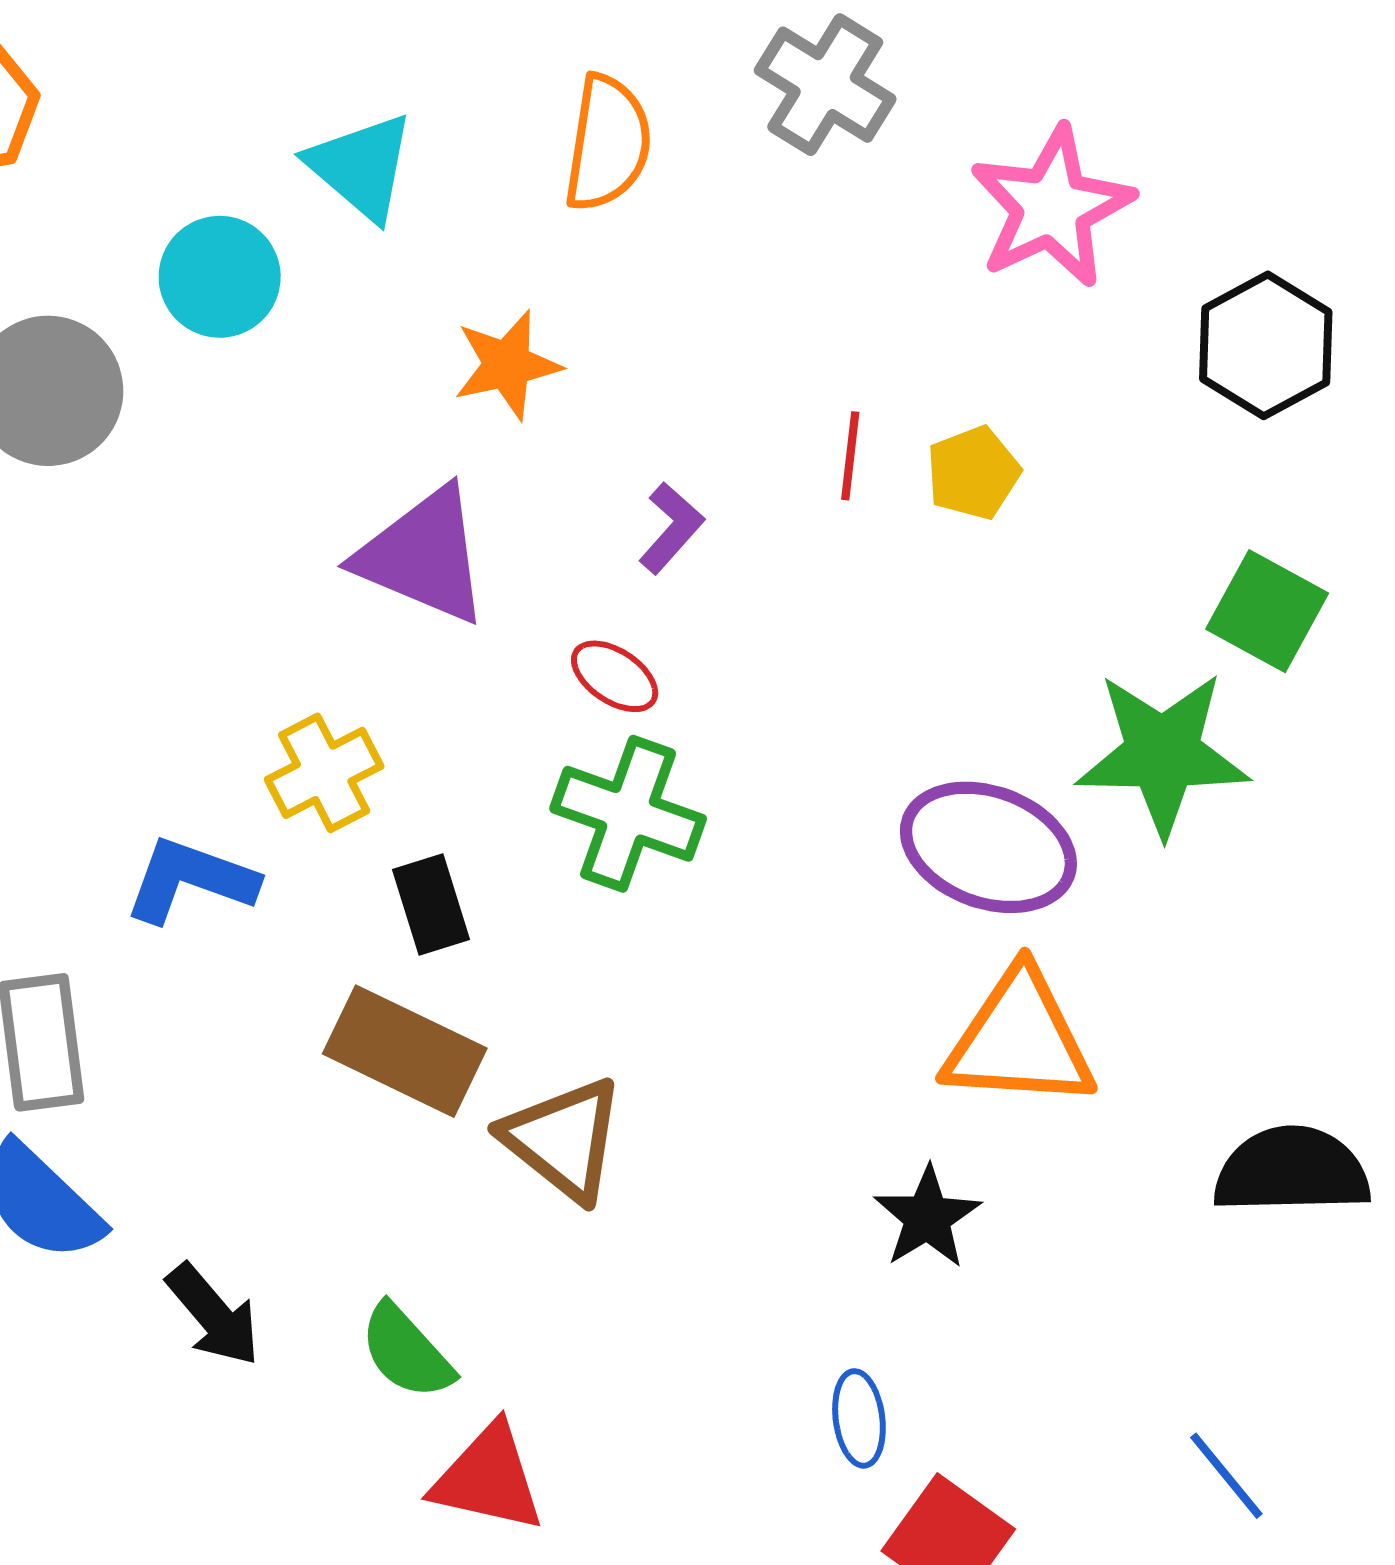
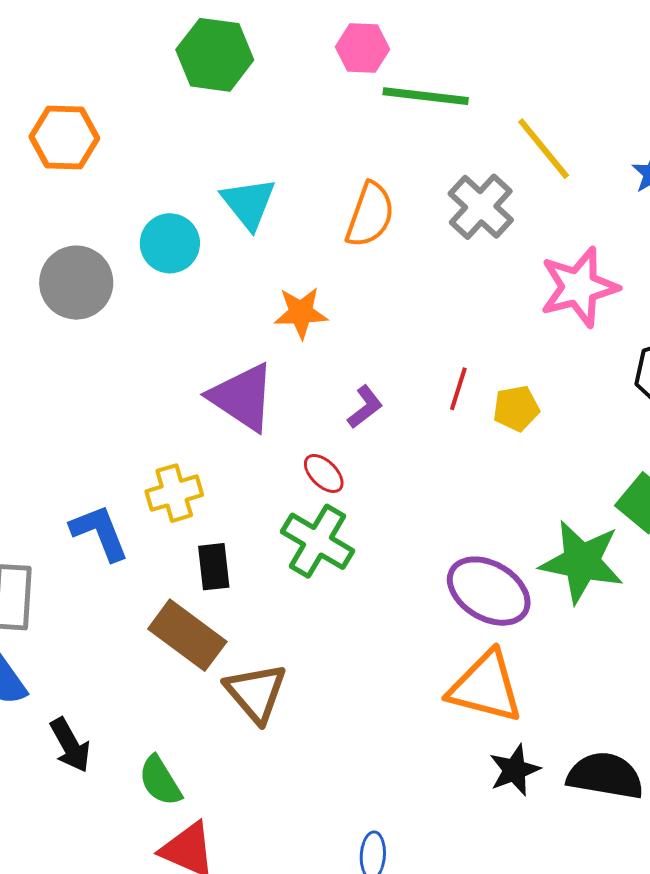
blue L-shape: (191, 880) -> (100, 532), turned 38
black star: (927, 1217) -> (514, 770), moved

